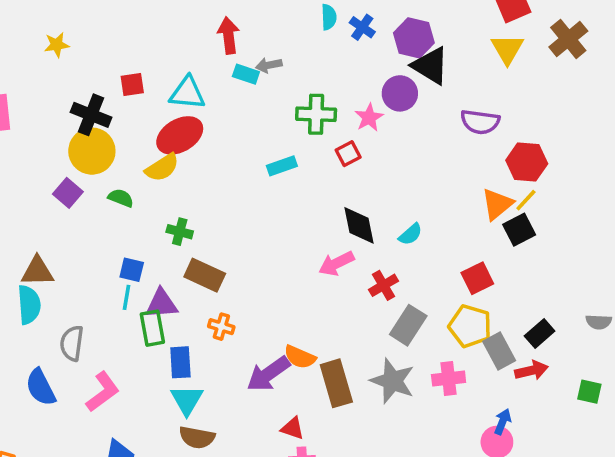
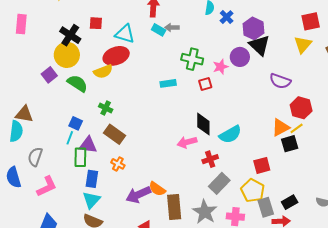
green semicircle: (121, 198) -> (77, 83), size x1.5
cyan semicircle: (410, 234) -> (230, 134), size x1.6

